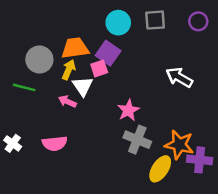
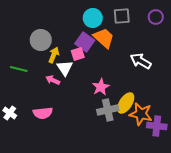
orange trapezoid: (75, 48) -> (104, 38), moved, turned 50
gray circle: (39, 59) -> (41, 40), moved
gray cross: (137, 140) -> (108, 110), turned -35
yellow ellipse: (160, 169) -> (126, 103), moved

